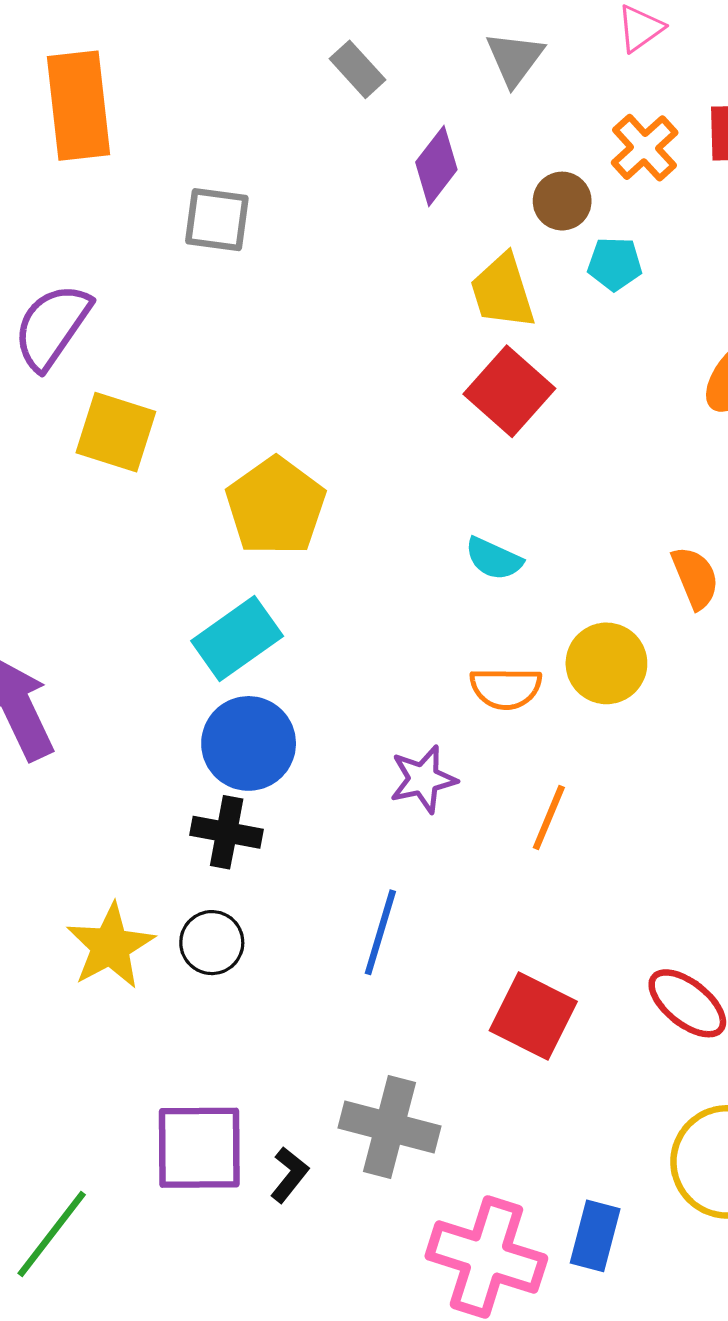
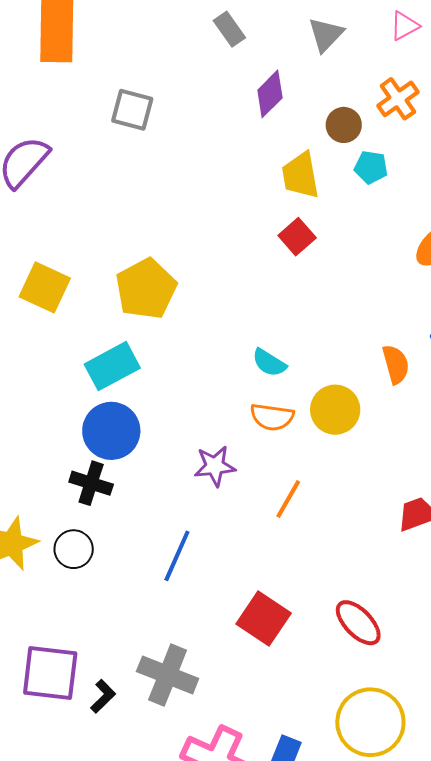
red square: (509, 391) -> (297, 237), size x0.7
yellow square: (116, 432) -> (45, 287), moved
cyan semicircle: (494, 559) -> (269, 363), moved

